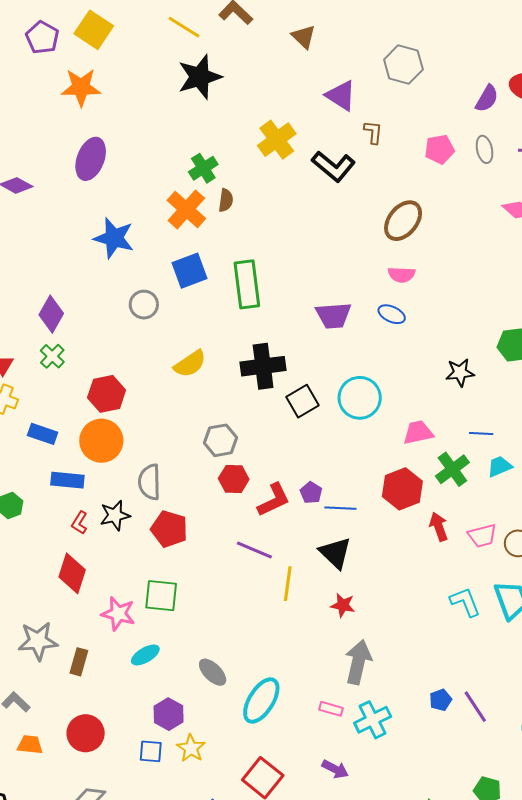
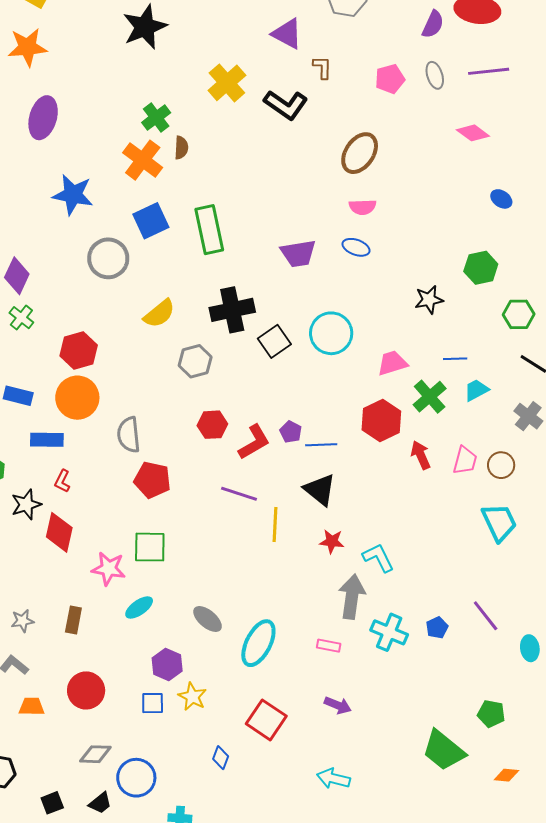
gray circle: (144, 305) -> (108, 258), size x1.4
gray hexagon: (221, 440) -> (195, 361), moved
black star: (115, 515) -> (26, 505), moved
pink trapezoid: (482, 536) -> (465, 460), turned -56
cyan L-shape: (465, 602) -> (378, 558), moved
gray star: (38, 641) -> (22, 621), moved, size x0.6
purple line: (475, 707) -> (486, 616), moved
cyan cross: (373, 720) -> (389, 632), moved, turned -36

